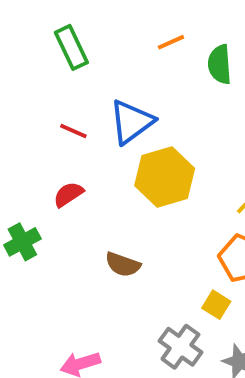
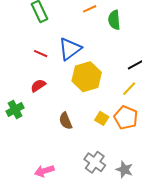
brown semicircle: (123, 264) -> (66, 121), turned 48
yellow square: (216, 305) -> (102, 118), moved

